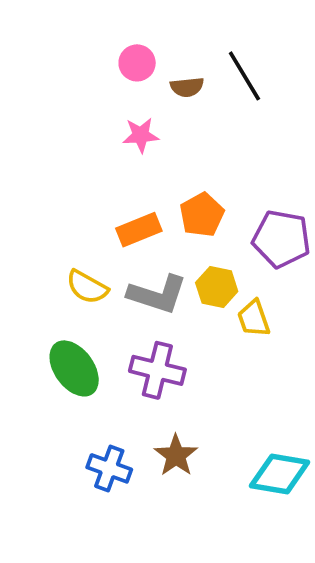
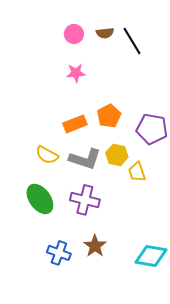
brown semicircle: (187, 87) -> (105, 33), moved

